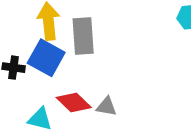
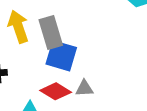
blue square: (46, 58) -> (61, 56), moved

